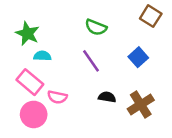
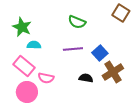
blue square: (138, 57) -> (100, 53), moved
purple line: (91, 61) -> (73, 49), turned -60
brown cross: (141, 104) -> (113, 72), moved

